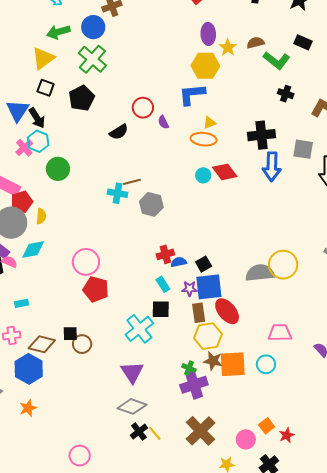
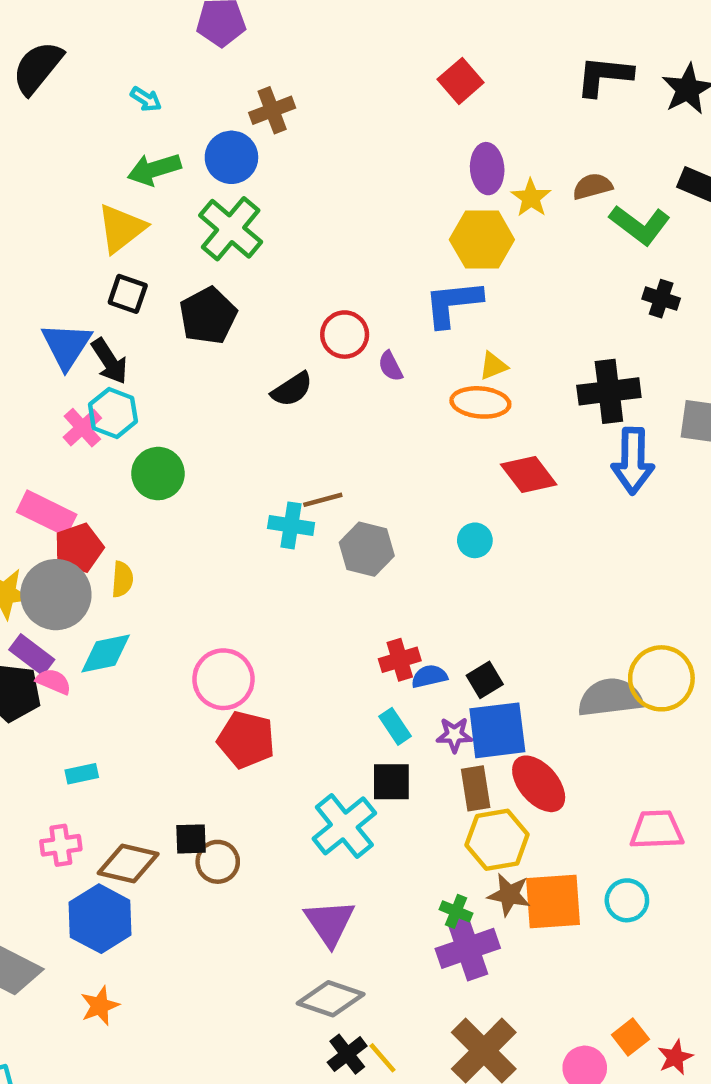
cyan circle: (203, 175) -> (475, 540), moved

